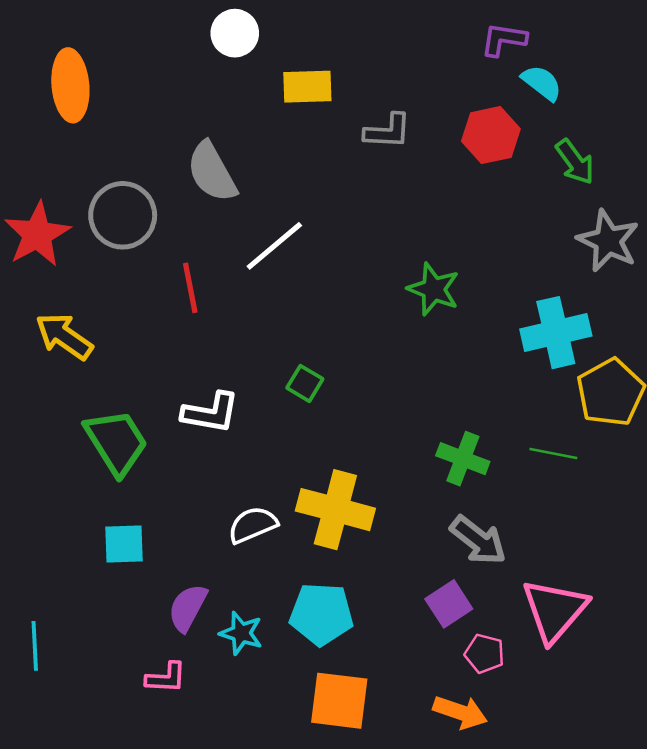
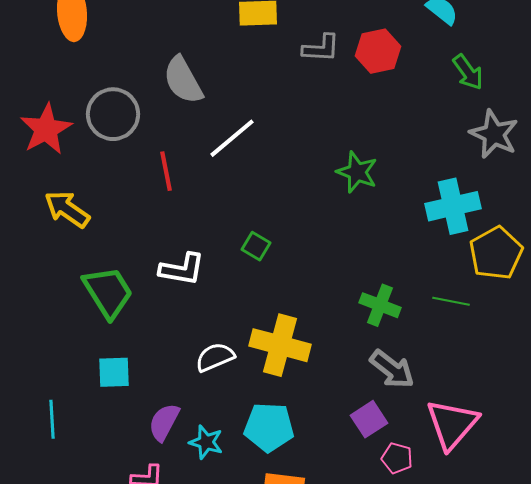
red hexagon: (491, 135) -> (378, 51), moved
cyan line: (35, 646) -> (52, 419), moved

